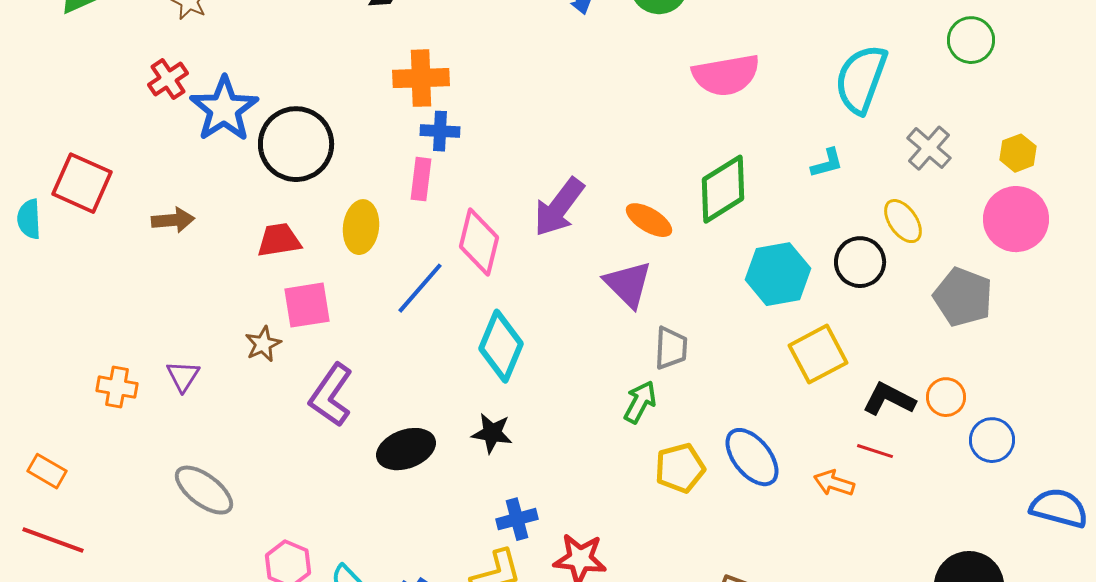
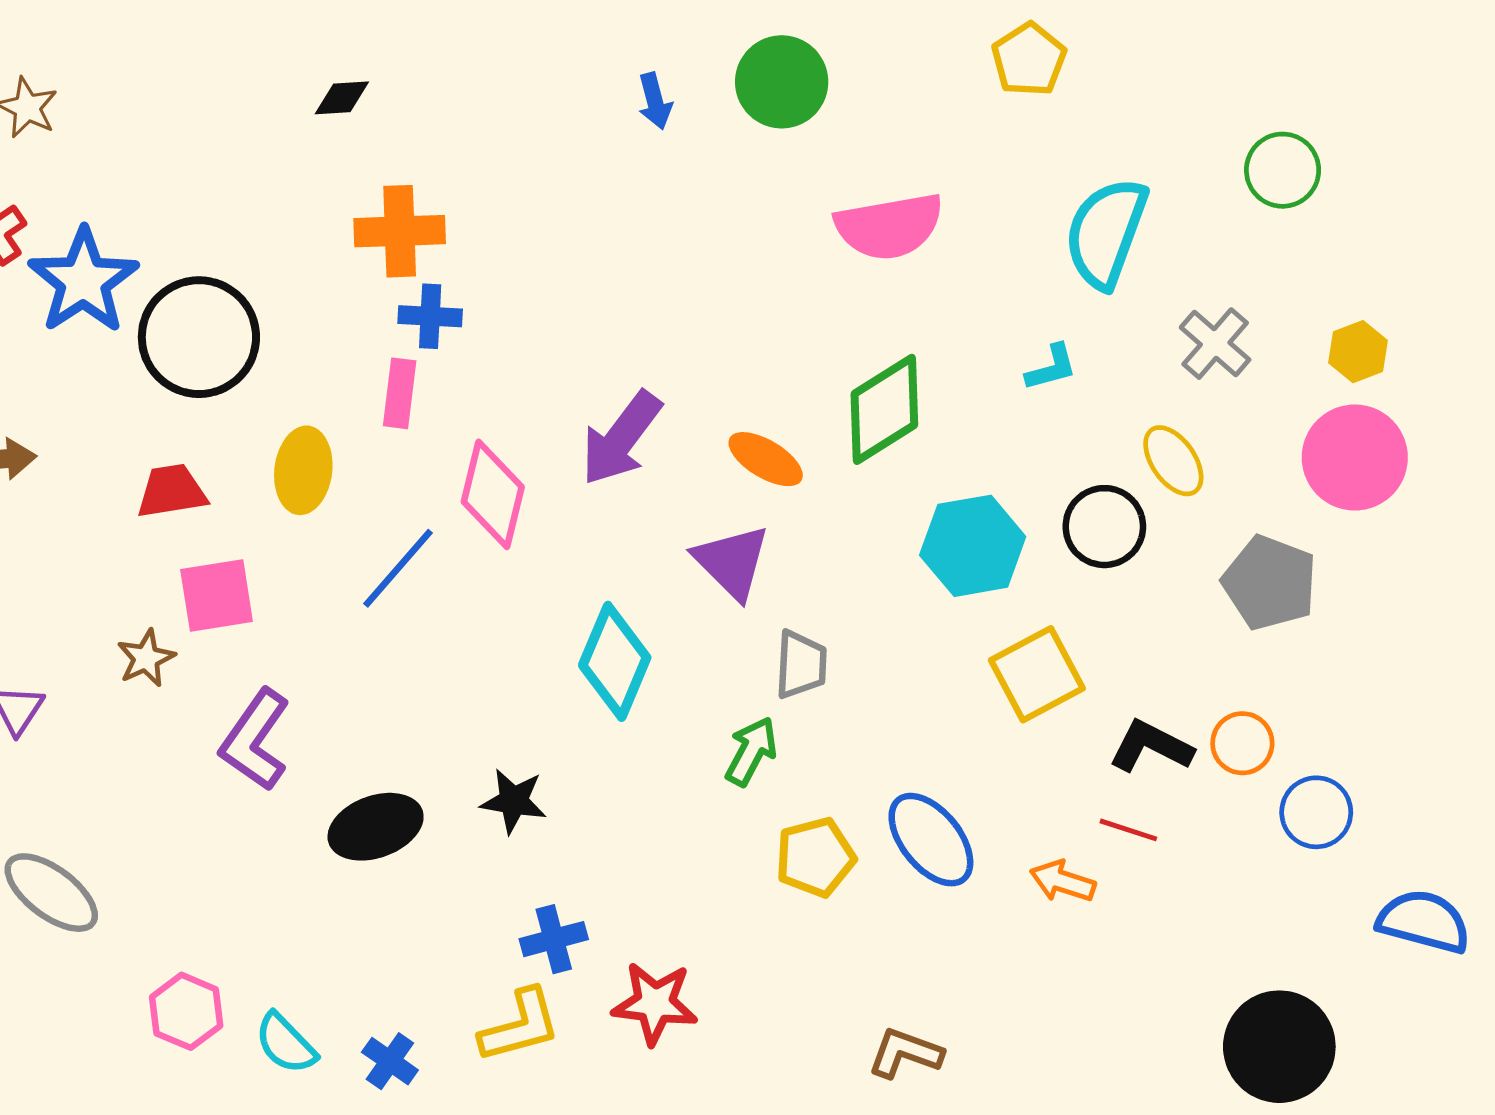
cyan diamond: (501, 346) -> (615, 661), moved

